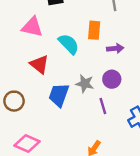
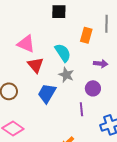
pink triangle: (32, 27) -> (26, 44), moved
orange rectangle: (94, 30) -> (86, 35), moved
gray star: (85, 84) -> (66, 75), moved

